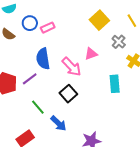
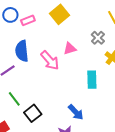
yellow square: (99, 20) -> (60, 14), moved
black square: (68, 94) -> (33, 113), moved
blue arrow: (58, 123) -> (76, 112), moved

